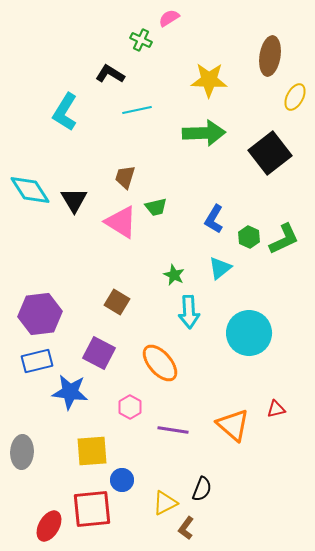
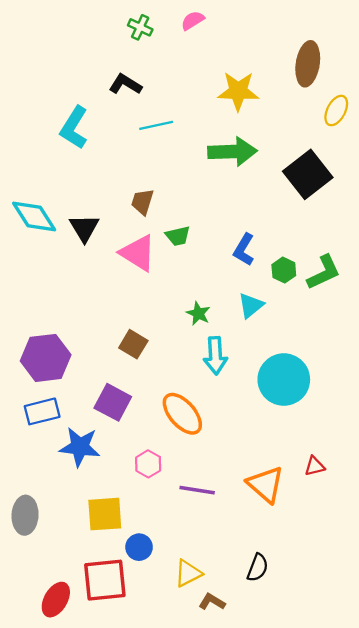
green cross: (141, 40) -> (140, 27), moved
black semicircle: (202, 489) -> (258, 568), moved
brown L-shape: (186, 528) -> (212, 602), turned 85

